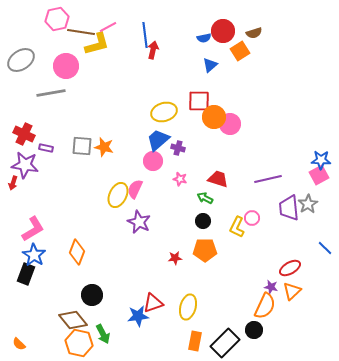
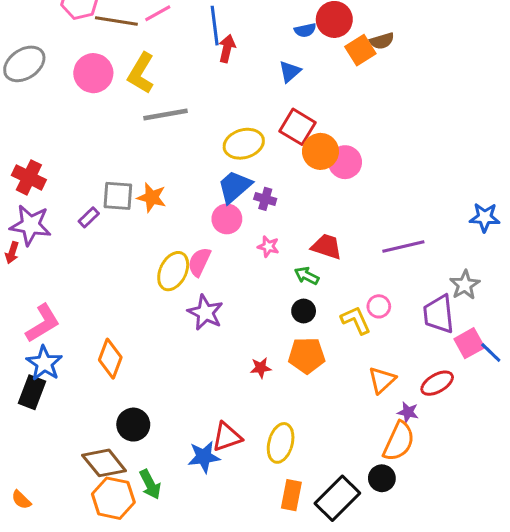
brown semicircle: (254, 33) -> (382, 41), moved
yellow L-shape: (97, 44) -> (141, 73), moved, turned 136
blue triangle: (210, 65) -> (290, 72), moved
gray line: (51, 93) -> (165, 115), moved
red square: (199, 101) -> (297, 127), turned 30
purple rectangle: (46, 148) -> (89, 217), moved, turned -56
pink square: (319, 175) -> (469, 343), moved
purple trapezoid: (289, 208) -> (439, 314), moved
yellow L-shape: (237, 227) -> (356, 320), turned 130
orange triangle: (292, 291) -> (382, 380), moved

